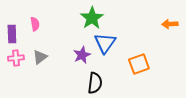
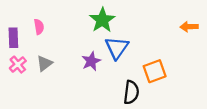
pink cross: (16, 58) -> (18, 65), turned -35
black semicircle: (95, 83) -> (131, 92), moved

